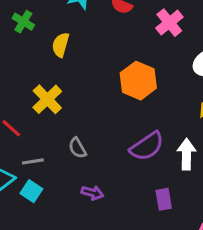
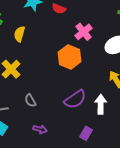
pink cross: (169, 23) -> (84, 32), moved
purple rectangle: (164, 199) -> (86, 133), turned 40

